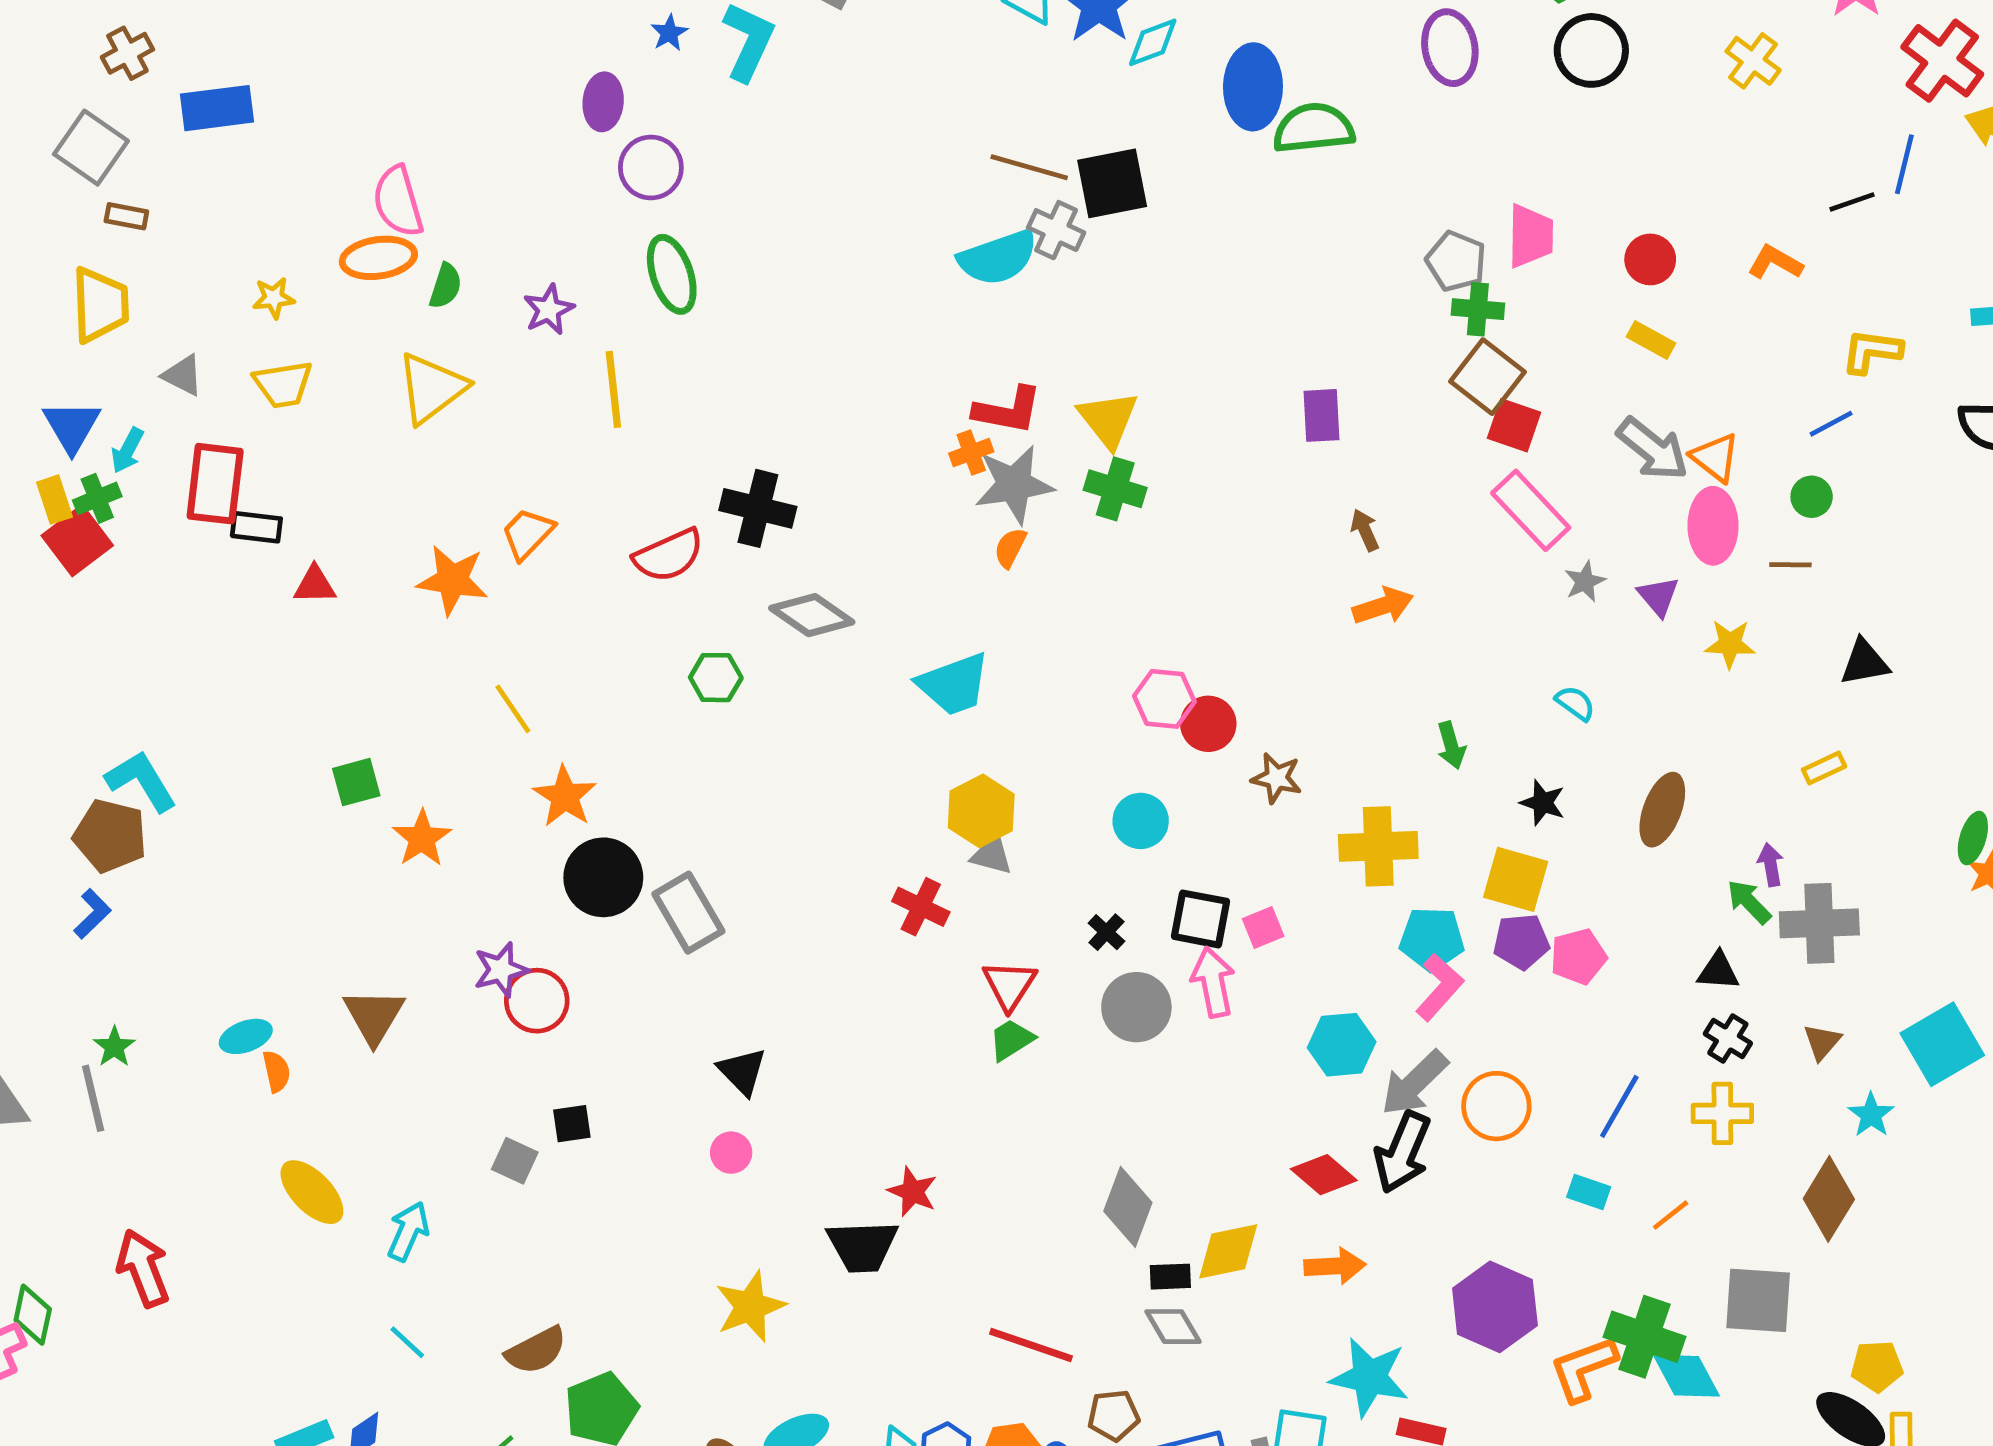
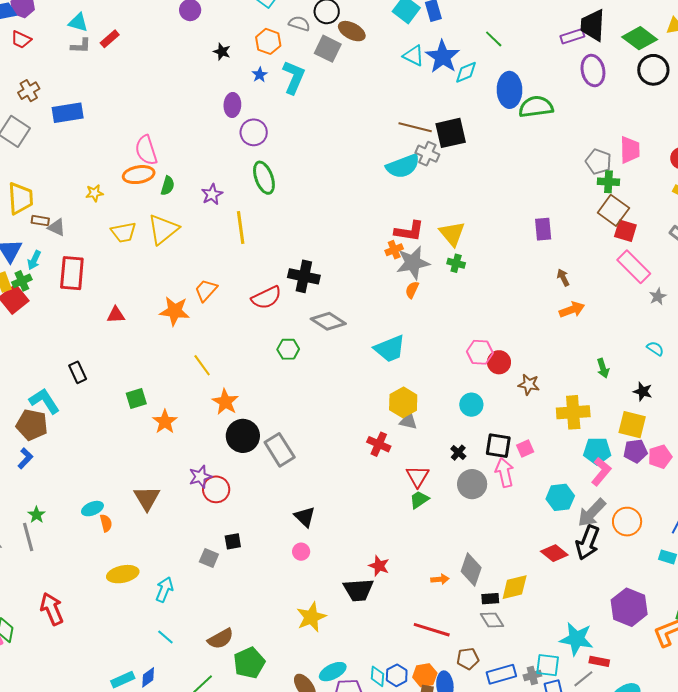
brown rectangle: (126, 216) -> (40, 221), moved
yellow trapezoid: (283, 384) -> (123, 232), moved
green cross: (1115, 489) -> (456, 263), size x0.7
black rectangle: (256, 527) -> (78, 372), moved, turned 60
yellow ellipse: (312, 1192) -> (123, 574), turned -56
orange arrow: (1335, 1266) -> (440, 579), moved, size x0.7

